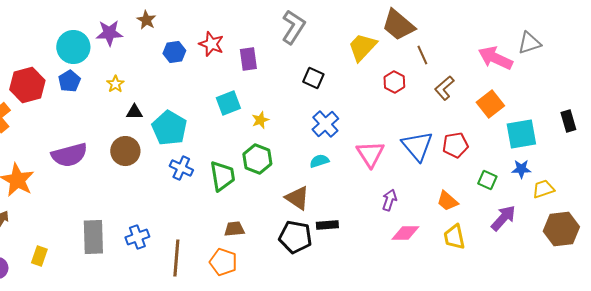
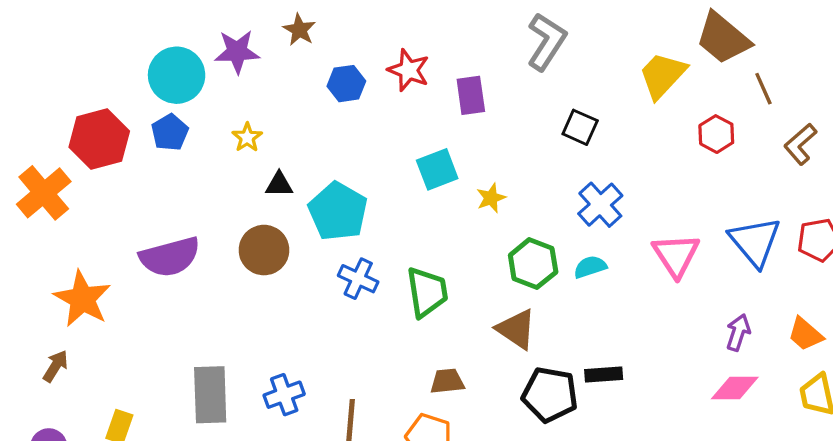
green hexagon: (257, 159) -> (533, 264), moved
brown triangle: (297, 198) -> (516, 329), moved
purple arrow: (389, 200) -> (738, 332), moved

